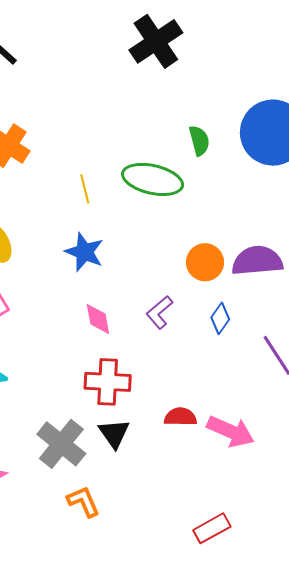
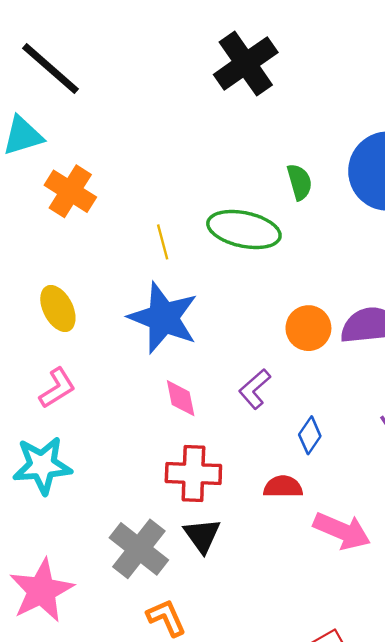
blue star: (84, 252) -> (163, 318), size x1.5
blue diamond: (220, 318) -> (310, 435), moved
red semicircle: (180, 417) -> (283, 487), moved

